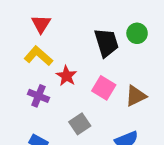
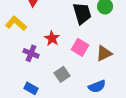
yellow L-shape: (38, 56) -> (16, 23), moved

